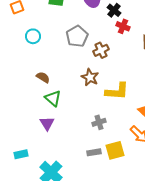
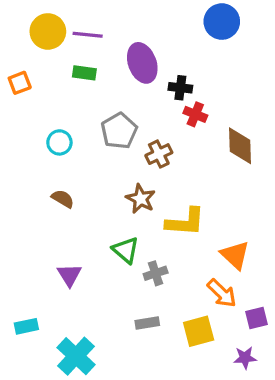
black cross: (114, 10) -> (180, 88), turned -32
cyan circle: (33, 36) -> (59, 142), moved
green triangle: (53, 98) -> (126, 250), moved
yellow square: (115, 150) -> (199, 331), moved

